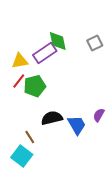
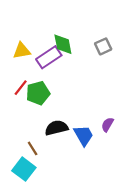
yellow triangle: (20, 61) -> (22, 51), moved

